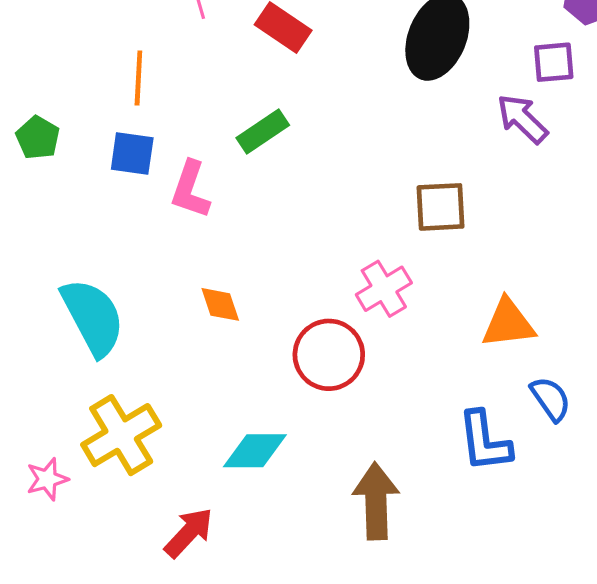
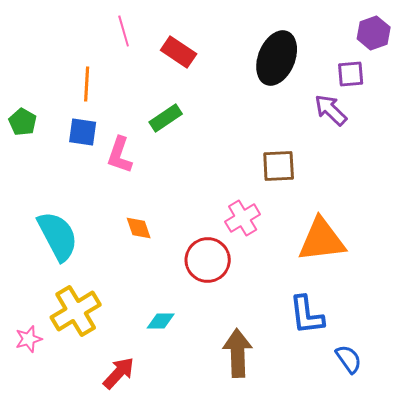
orange triangle: (508, 323) -> (322, 240), size x1.4
blue semicircle: (551, 399) -> (349, 359), moved
cyan diamond: (255, 451) -> (161, 321), size x0.7

